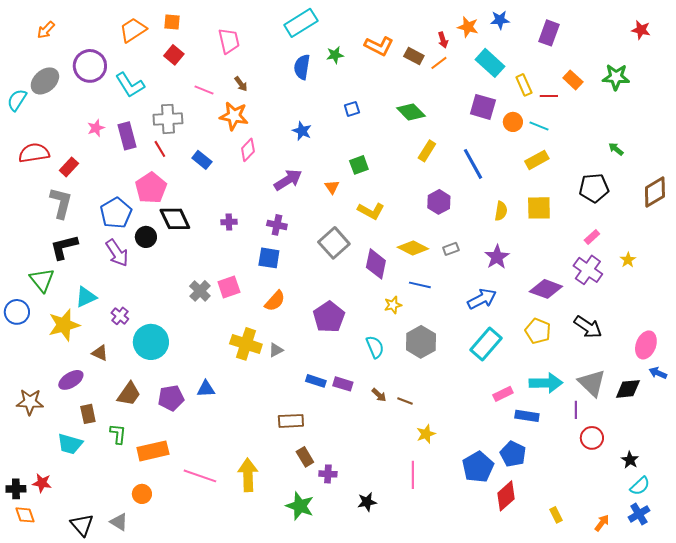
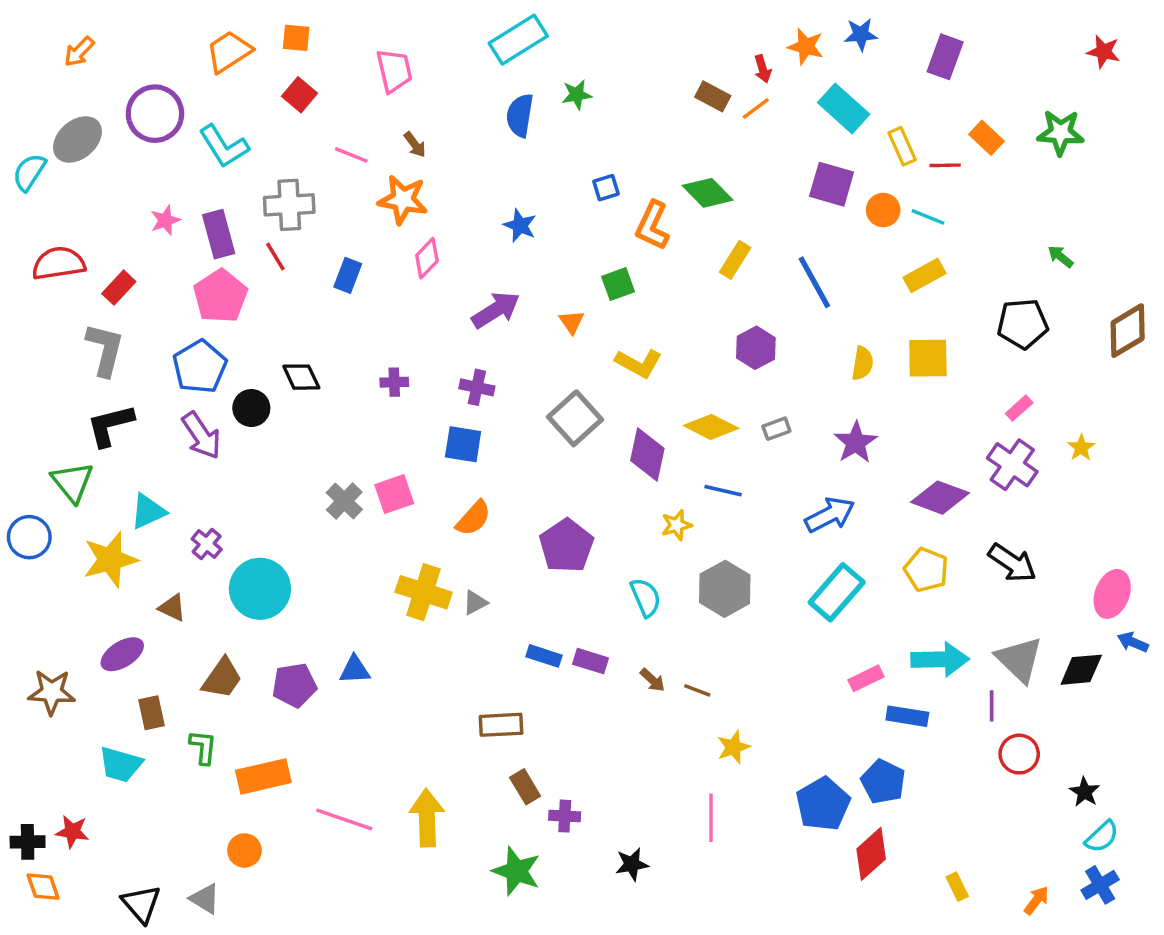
orange L-shape: (379, 46) -> (652, 226), moved, turned 88
blue rectangle: (202, 160) -> (348, 275), turned 72
pink pentagon: (151, 188) -> (220, 296), moved
black diamond: (175, 219) -> (301, 377), size x0.7

